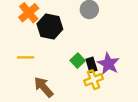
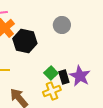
yellow cross: (94, 80) -> (52, 91), moved

